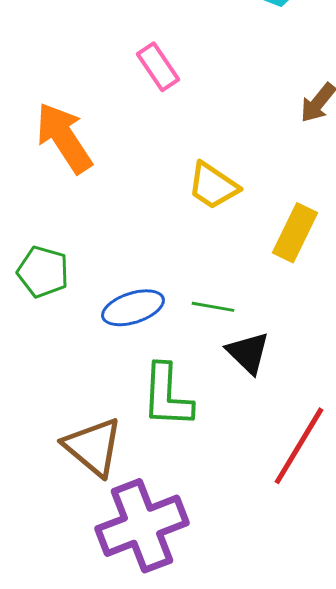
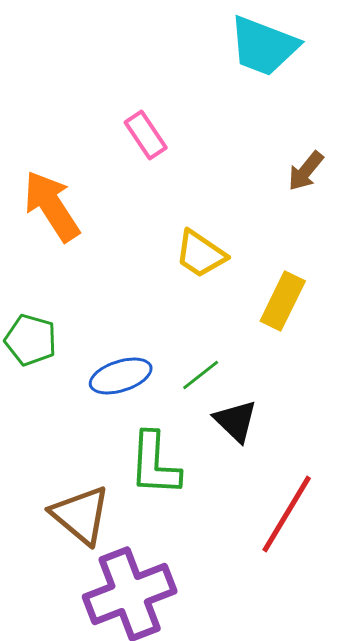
green line: (213, 307) -> (201, 375), turned -48

